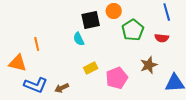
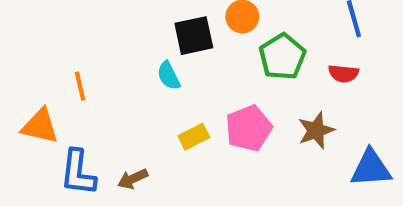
pink pentagon: (117, 78) -> (249, 128), moved
blue L-shape: (36, 85) -> (78, 173), turned 75

